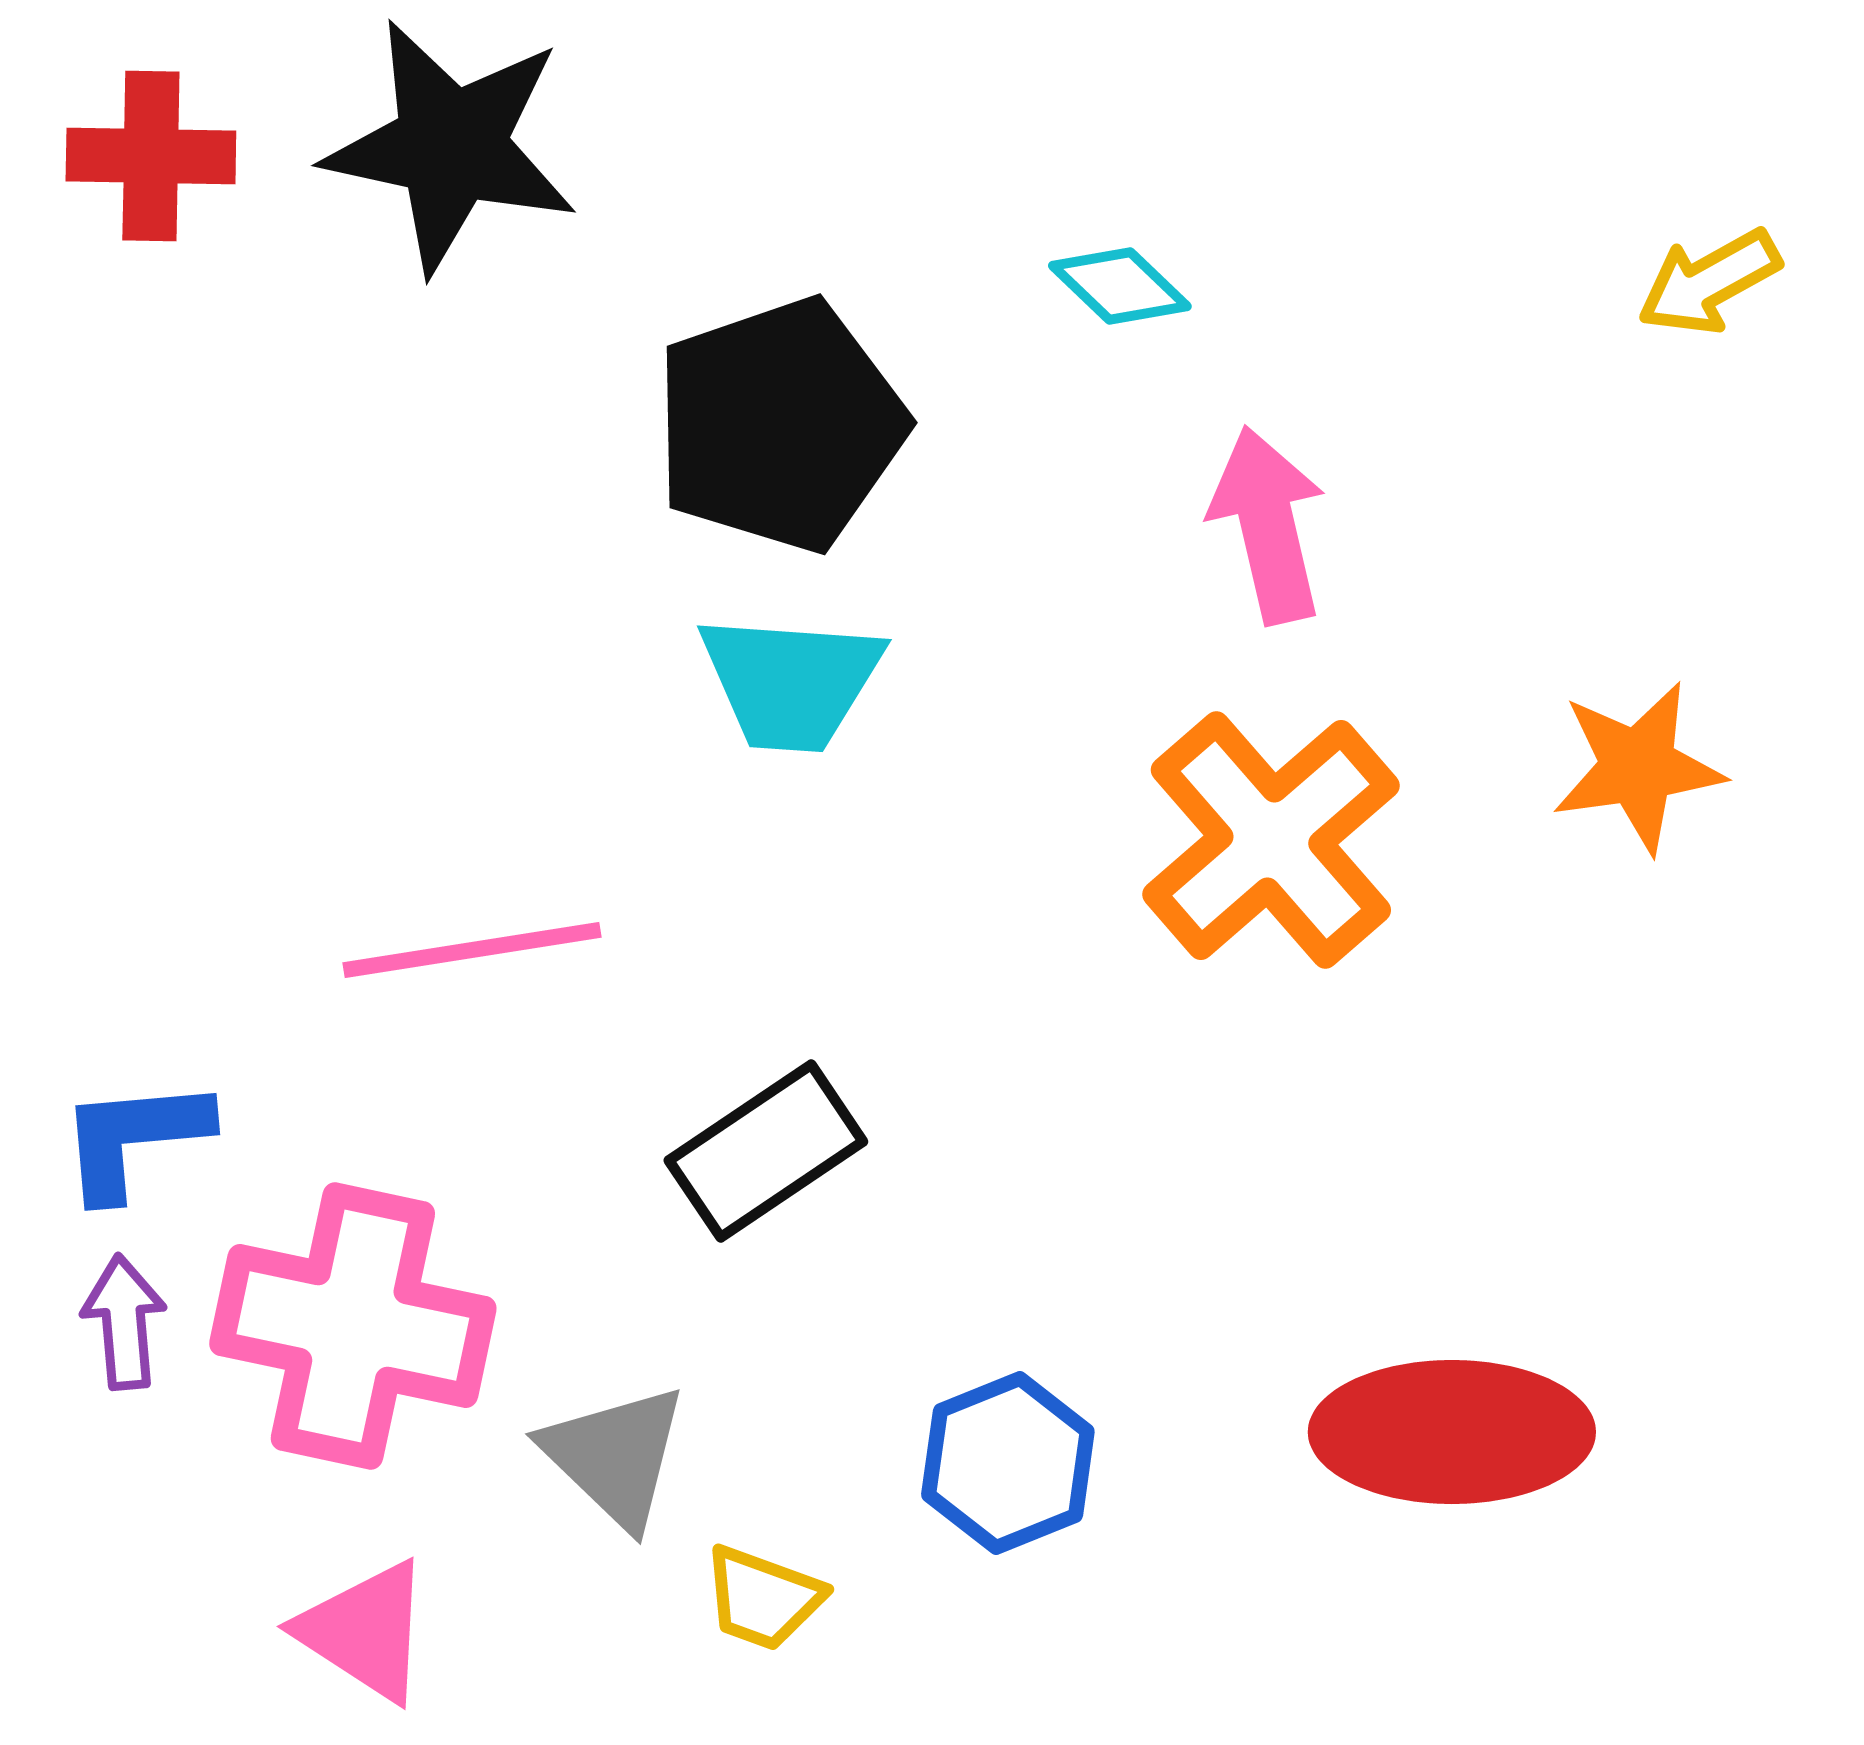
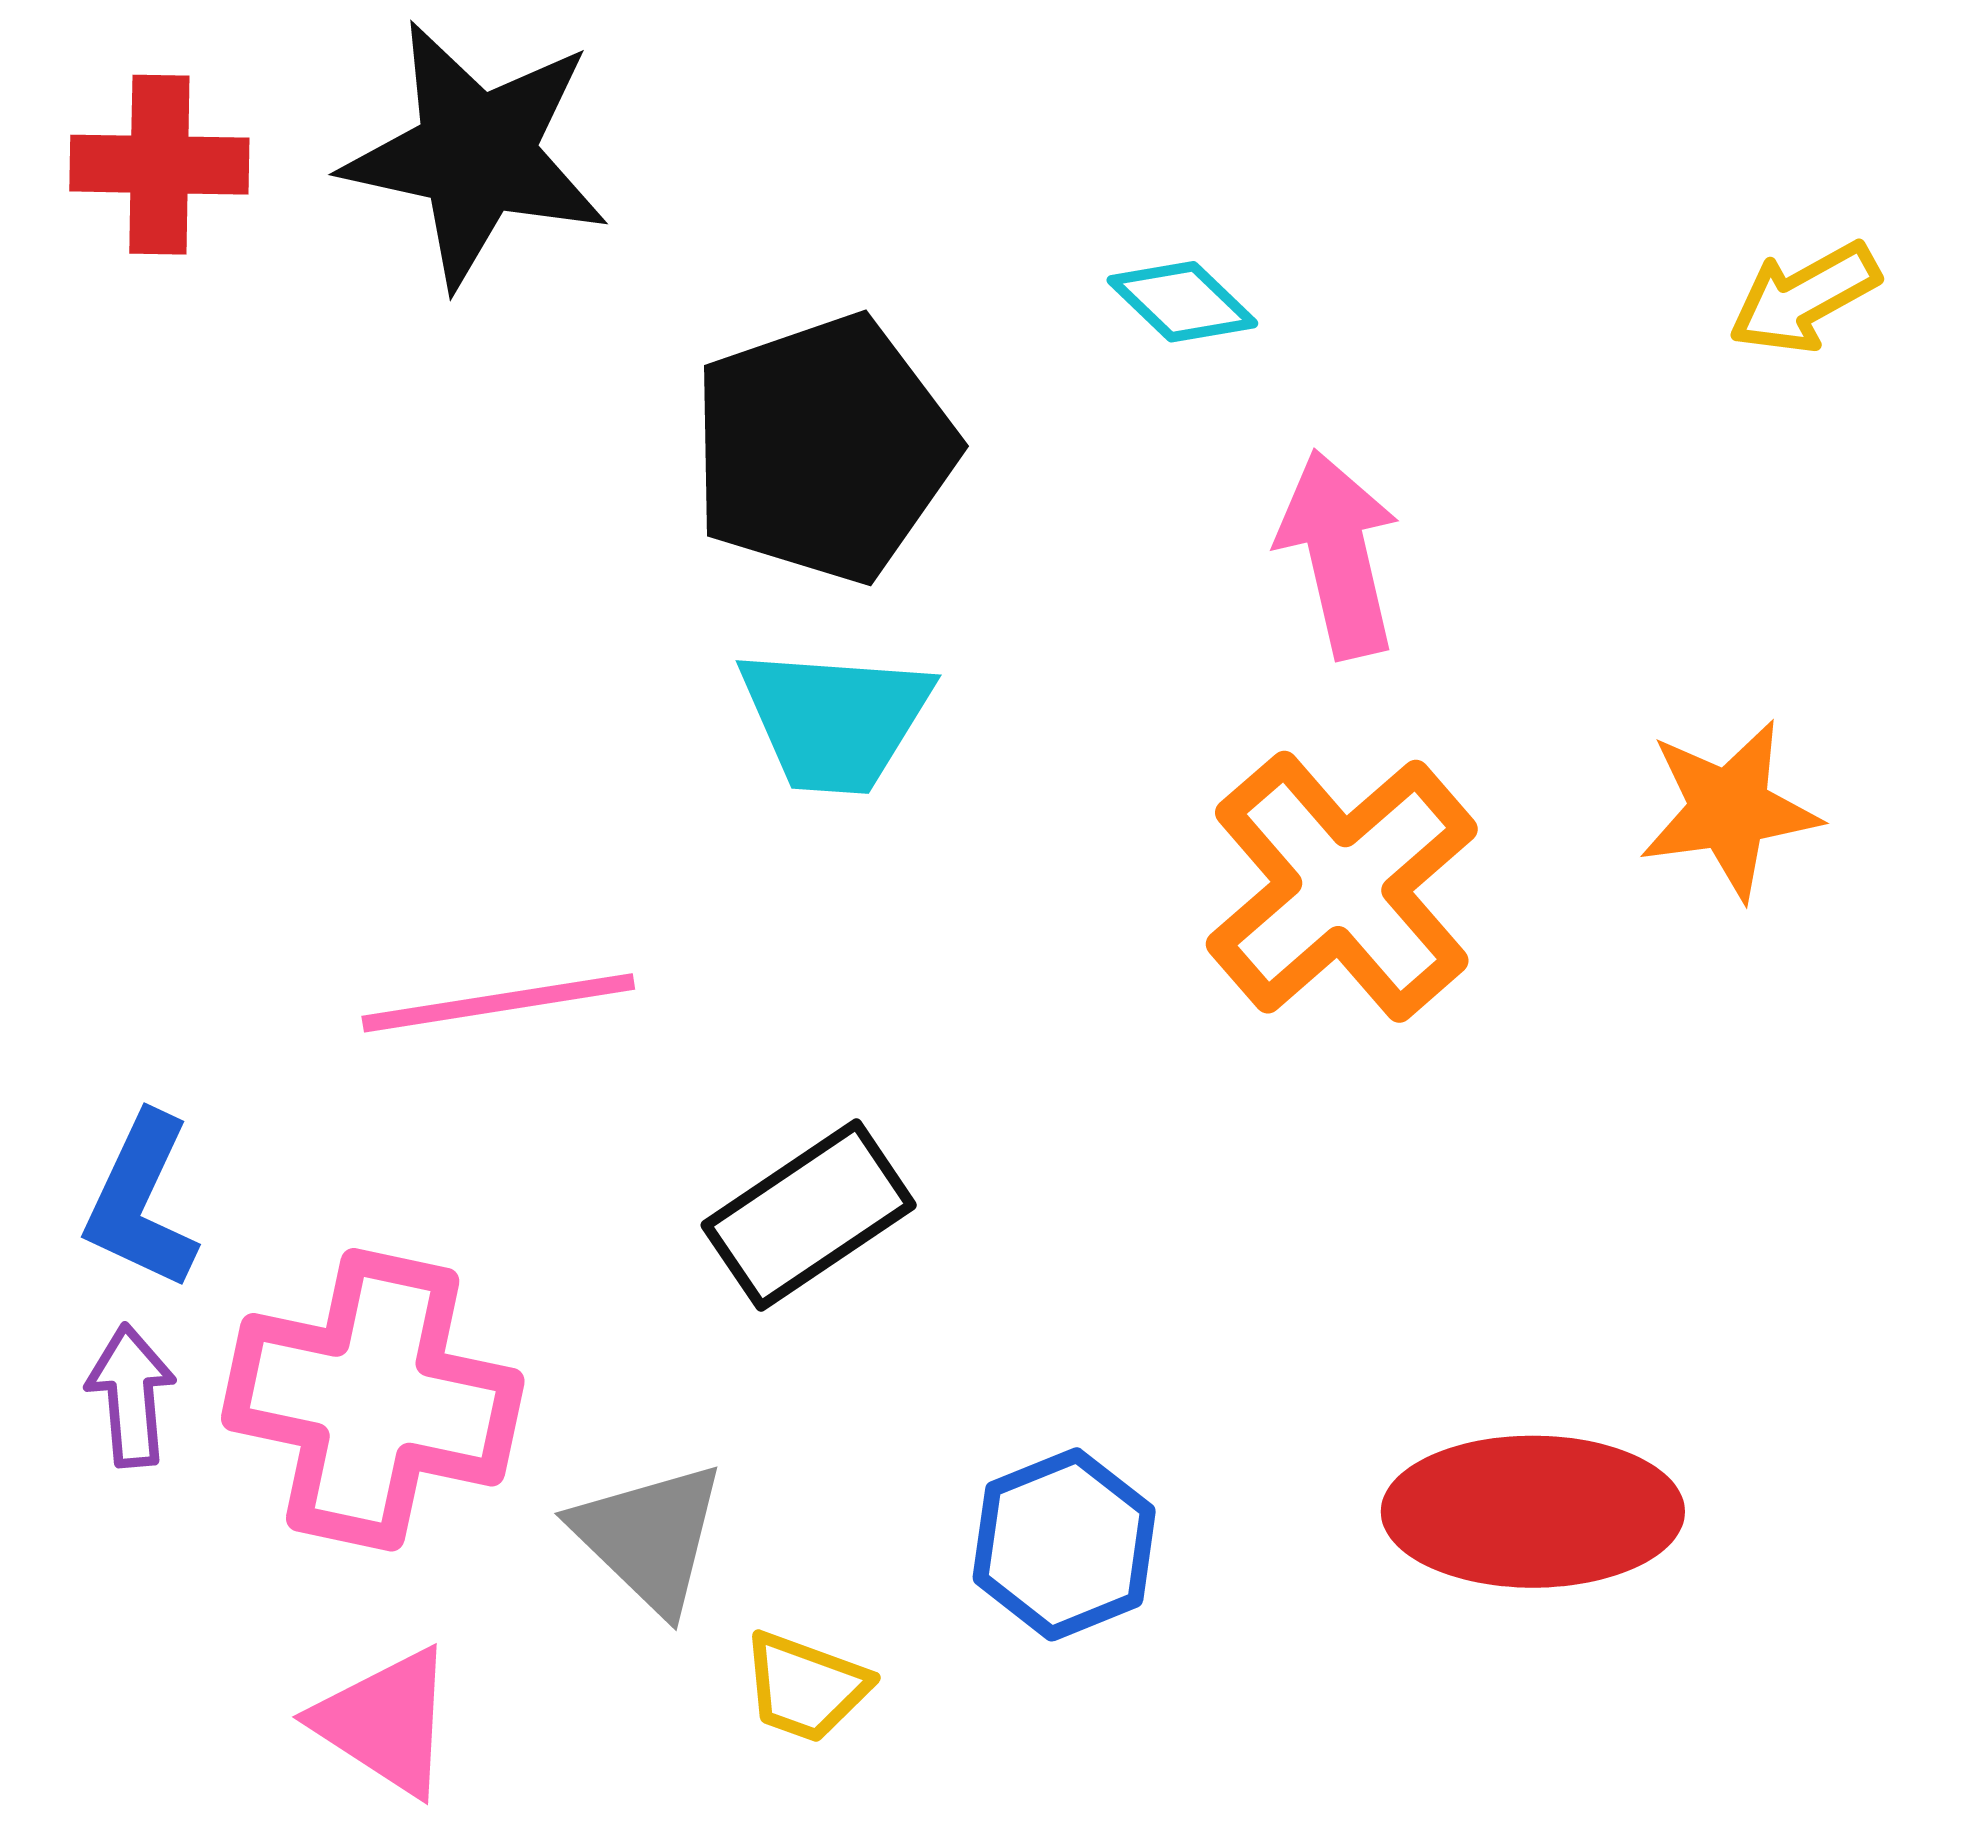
blue L-shape: (134, 1138) -> (141, 1201), turned -60

